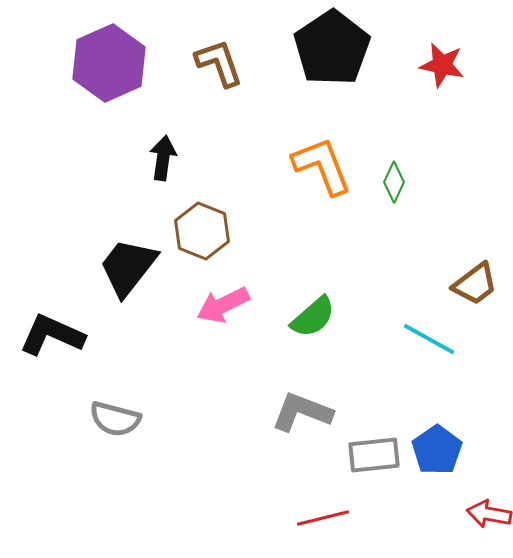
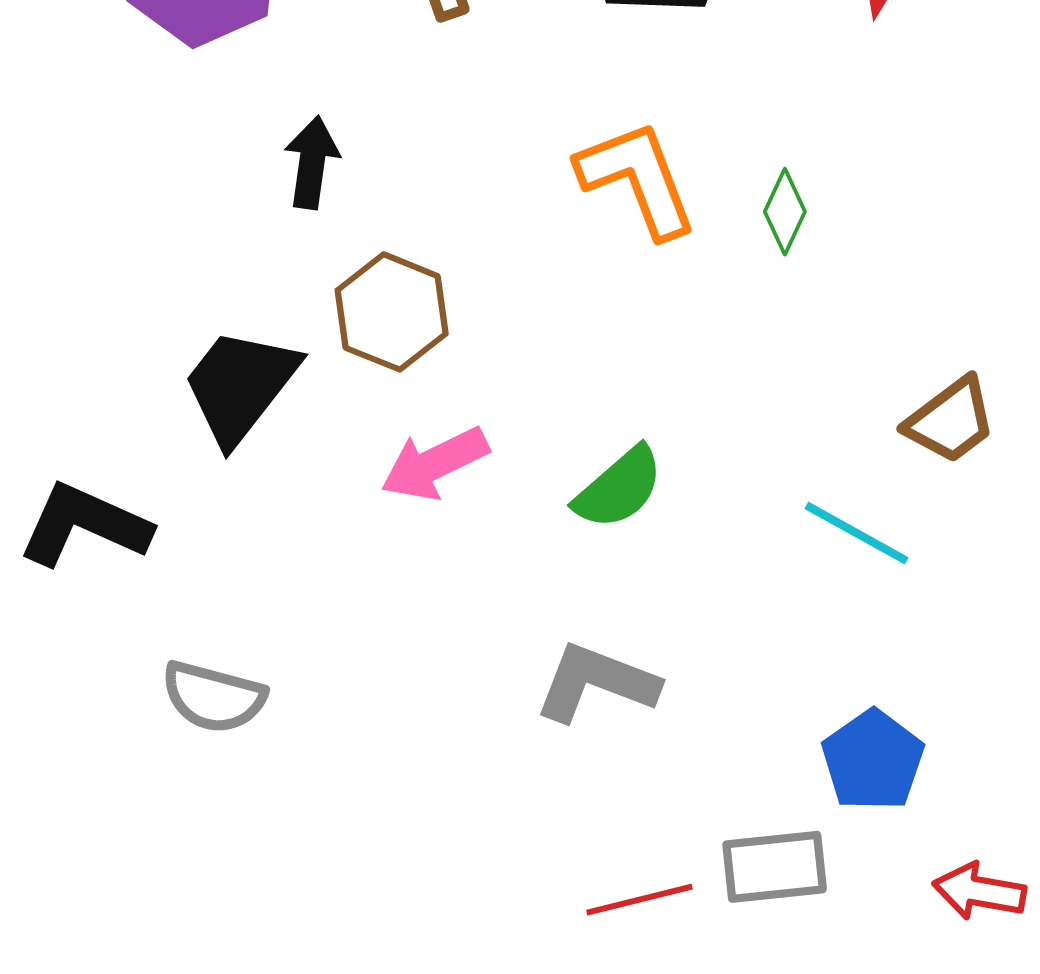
gray rectangle: (374, 455) -> (775, 867), moved

